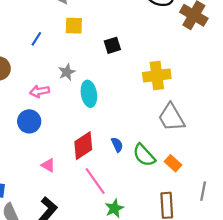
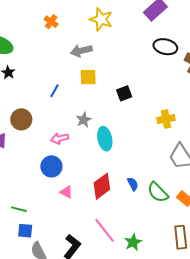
yellow cross: (157, 76) -> (166, 119), size x0.7
pink triangle: (48, 165) -> (66, 192), moved
pink line: (95, 181) -> (105, 230), moved

